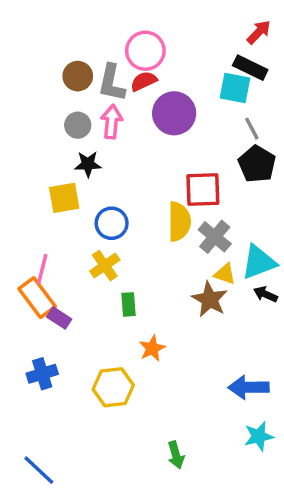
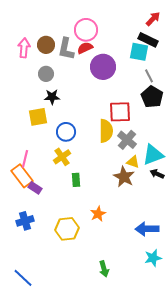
pink arrow: (112, 122) -> (24, 48), moved
orange star: (152, 348) -> (98, 214), moved

